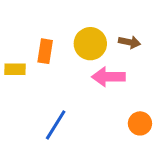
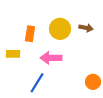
yellow rectangle: (15, 69) -> (13, 54), moved
pink arrow: (108, 77) -> (51, 58), moved

